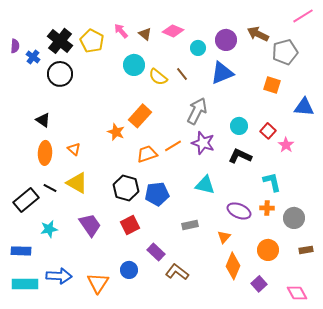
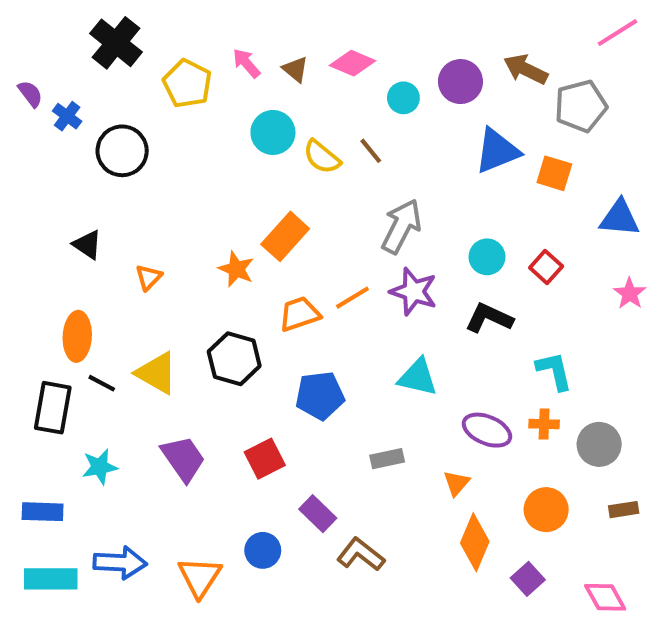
black cross: (60, 41) -> (116, 43), moved
purple semicircle: (15, 46) -> (30, 94), turned -40
blue triangle: (222, 73) -> (497, 151), moved
pink star: (286, 145) -> (630, 294), moved
orange triangle: (74, 149) -> (149, 277), moved, turned 32
orange ellipse: (45, 153) -> (77, 336), moved
black hexagon: (126, 188) -> (234, 359), moved
black rectangle: (26, 200) -> (53, 408), turned -40

